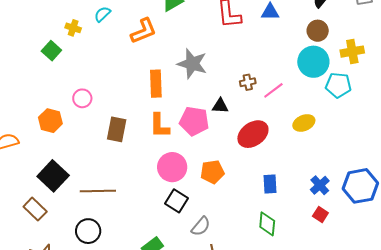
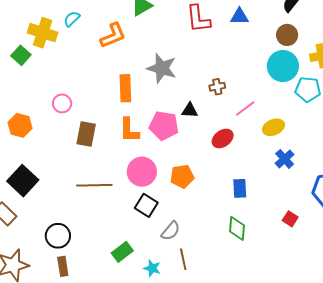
yellow cross: (73, 28) -> (43, 33), size x1.8
pink line: (273, 90) -> (245, 109), moved
pink circle: (82, 98) -> (62, 103), moved
red ellipse: (253, 134) -> (223, 138), size x0.7
blue cross: (320, 185) -> (285, 159), moved
brown line: (98, 191) -> (94, 185), moved

